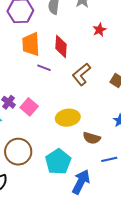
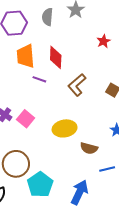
red star: (99, 30) -> (104, 41), moved
cyan pentagon: (58, 162) -> (40, 185), moved

